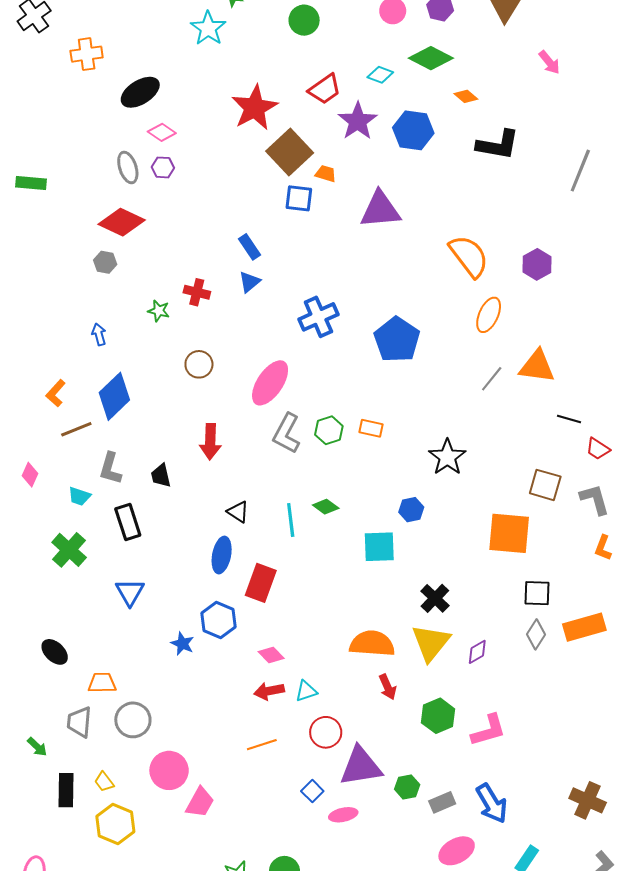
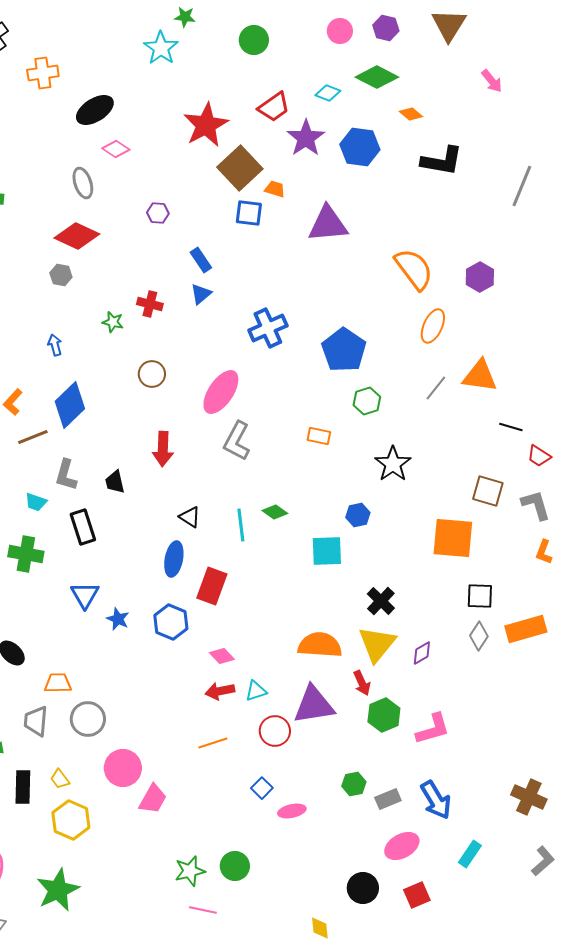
purple hexagon: (163, 167) -> (158, 213), moved
green hexagon: (329, 430) -> (367, 401), moved
green cross: (69, 550) -> (26, 554), turned -32
blue star: (182, 644) -> (118, 619), moved
red arrow: (388, 687) -> (362, 683), moved
purple triangle: (361, 766) -> (314, 705), moved

